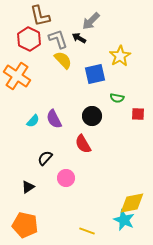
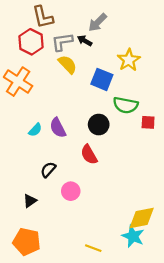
gray L-shape: (58, 39) -> (62, 42), turned -80
blue square: (95, 74) -> (102, 79), turned 35
green semicircle: (117, 98) -> (126, 105), size x1.6

